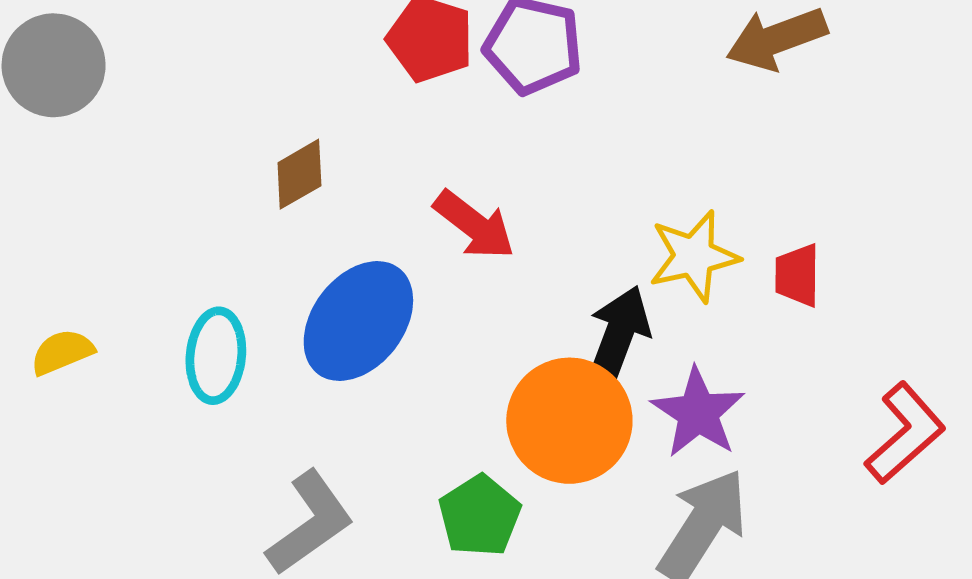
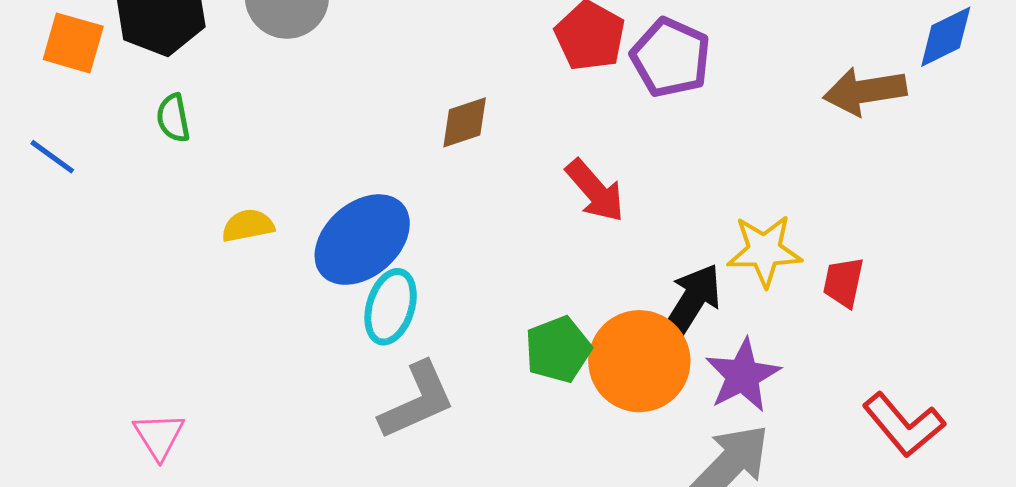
blue ellipse: (358, 321) -> (362, 240), moved
cyan ellipse: (216, 356) -> (391, 307), moved
red L-shape: (905, 433) -> (904, 425), turned 80
green pentagon: (480, 516) -> (558, 349), moved

